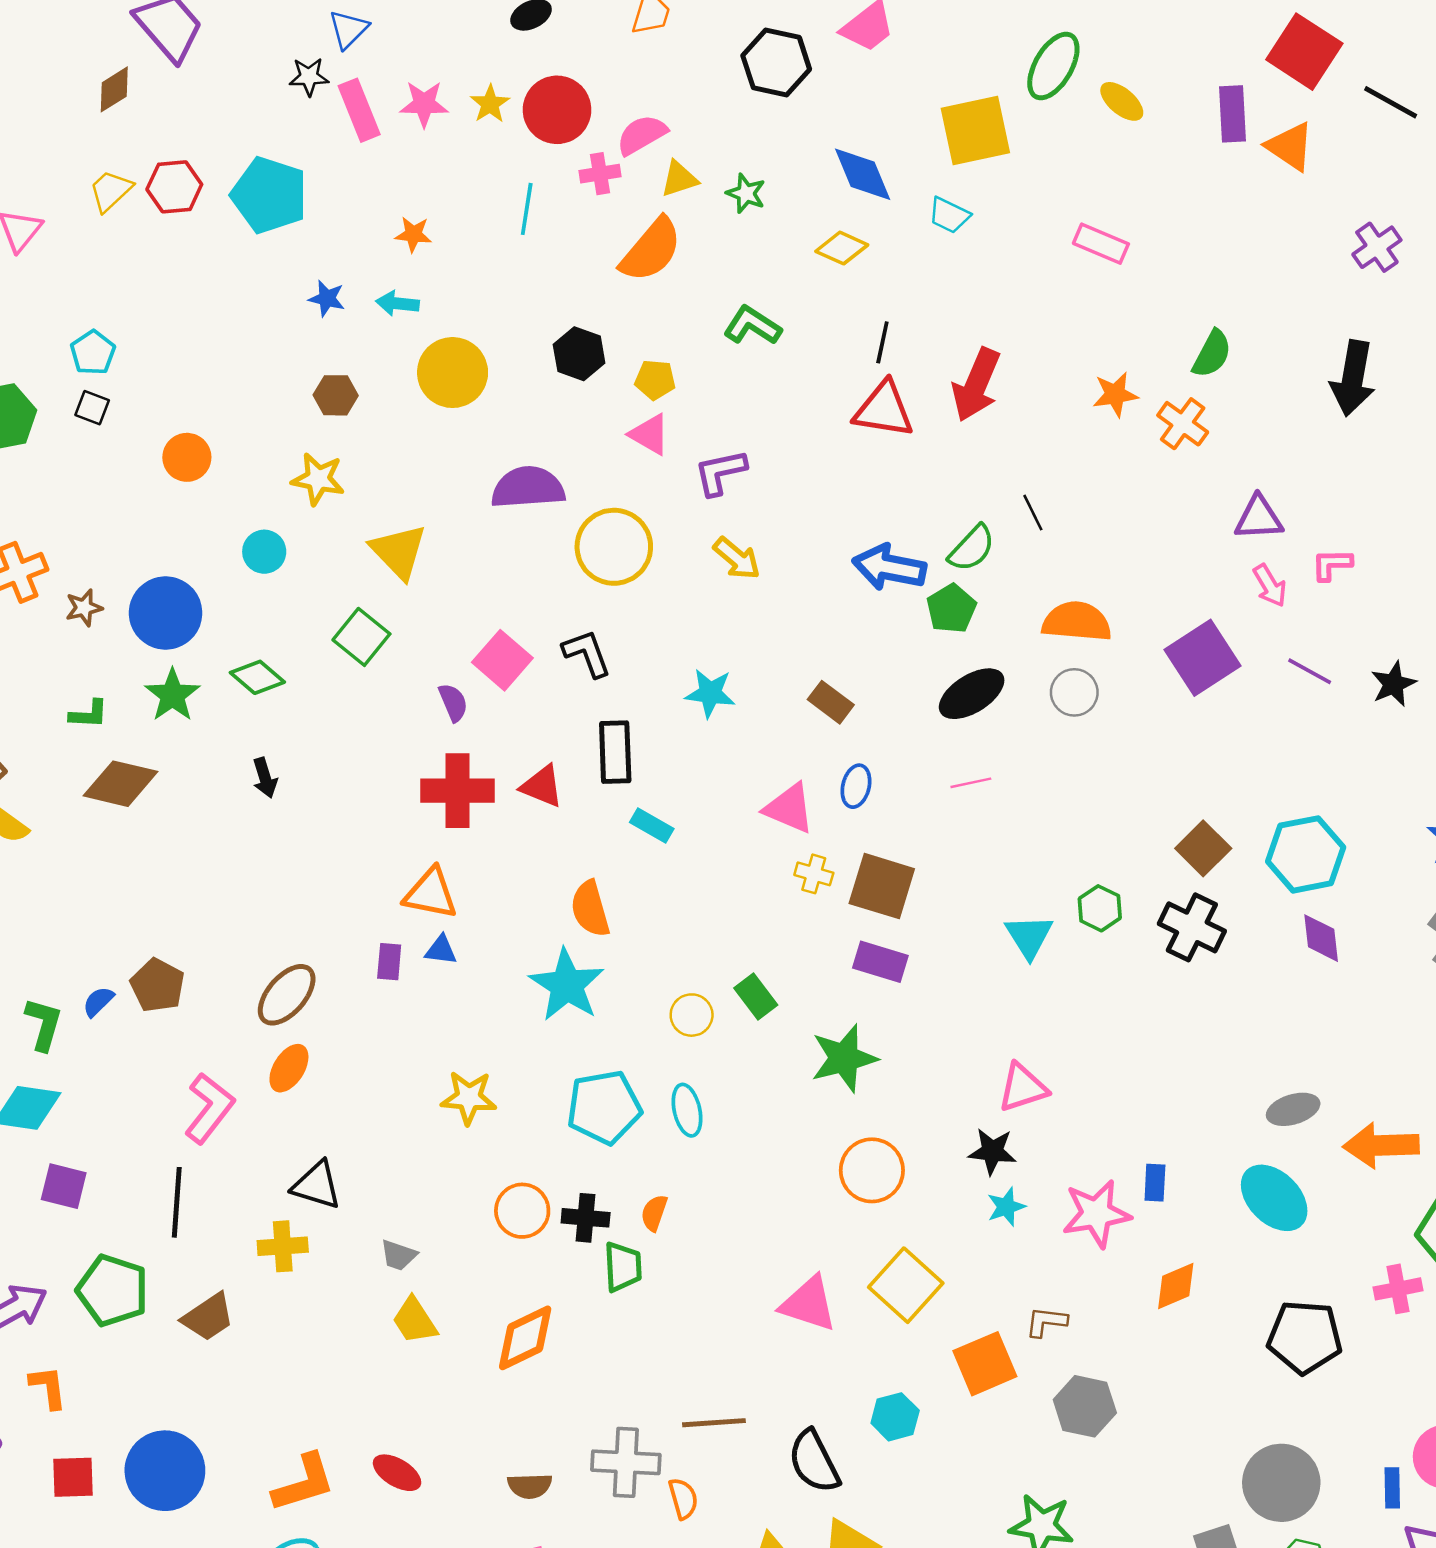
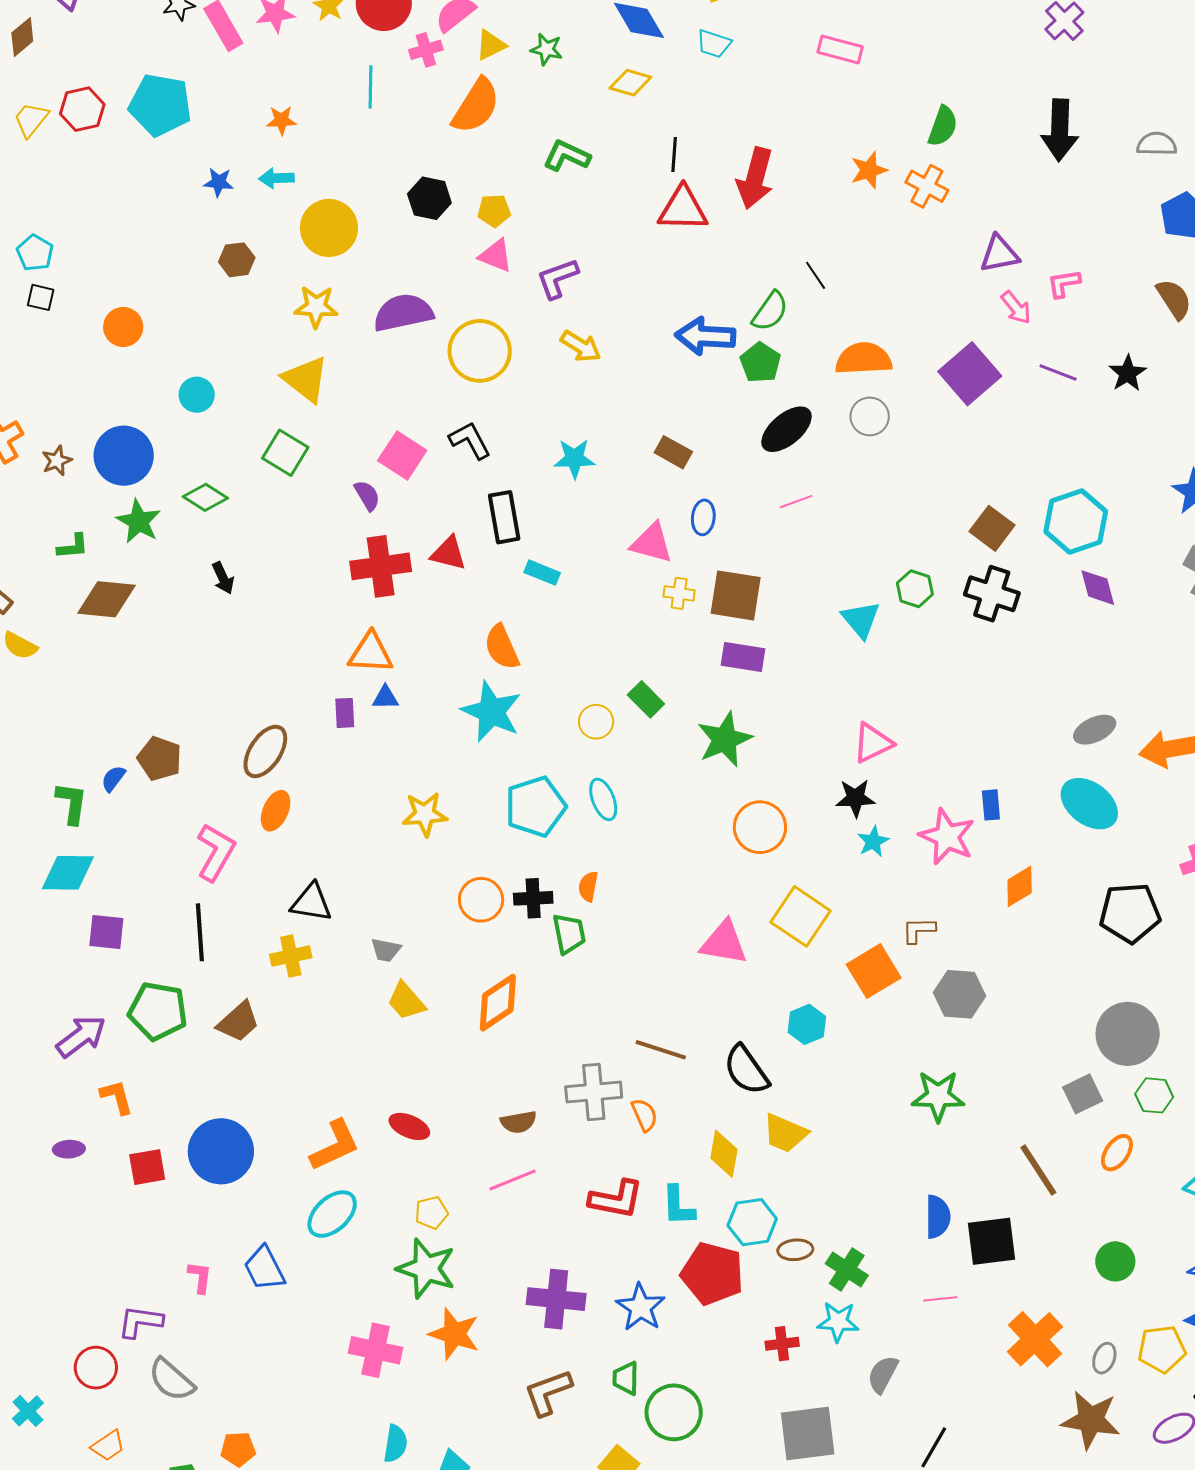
yellow star: (318, 479) -> (316, 307), moved
pink star: (1096, 1214) -> (947, 837), turned -30
brown line: (714, 1423) -> (661, 1050), turned 30

